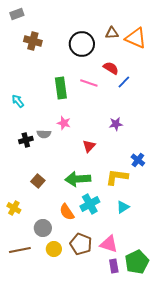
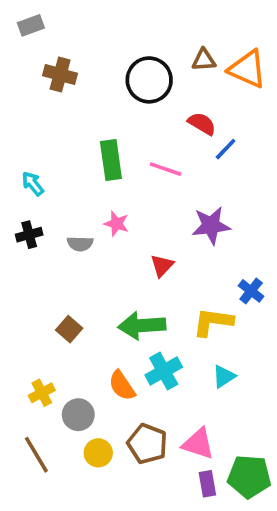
pink line: (89, 83) -> (166, 169), moved
purple star: (116, 124) -> (211, 225), size x1.5
black cross: (26, 140) -> (29, 235), moved
yellow cross: (14, 208) -> (42, 393), moved, turned 32
brown line: (20, 250) -> (36, 455), turned 70
green pentagon: (137, 262) -> (249, 477), turned 30

